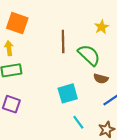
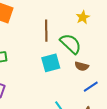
cyan square: (68, 93) -> (51, 63), moved

